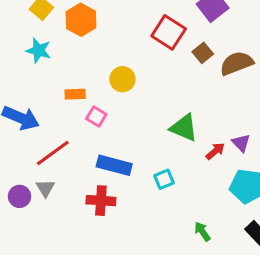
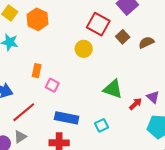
brown semicircle: (237, 63) -> (146, 42), size x0.7
yellow circle: (122, 79) -> (84, 49), moved
orange rectangle: (75, 94) -> (37, 71), turned -72
gray triangle: (45, 188) -> (20, 137), turned 32

